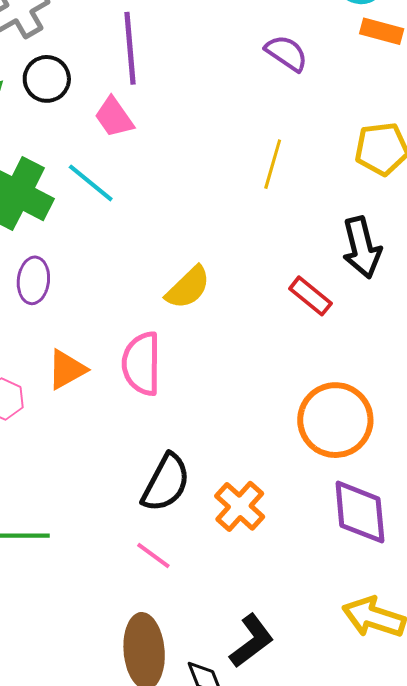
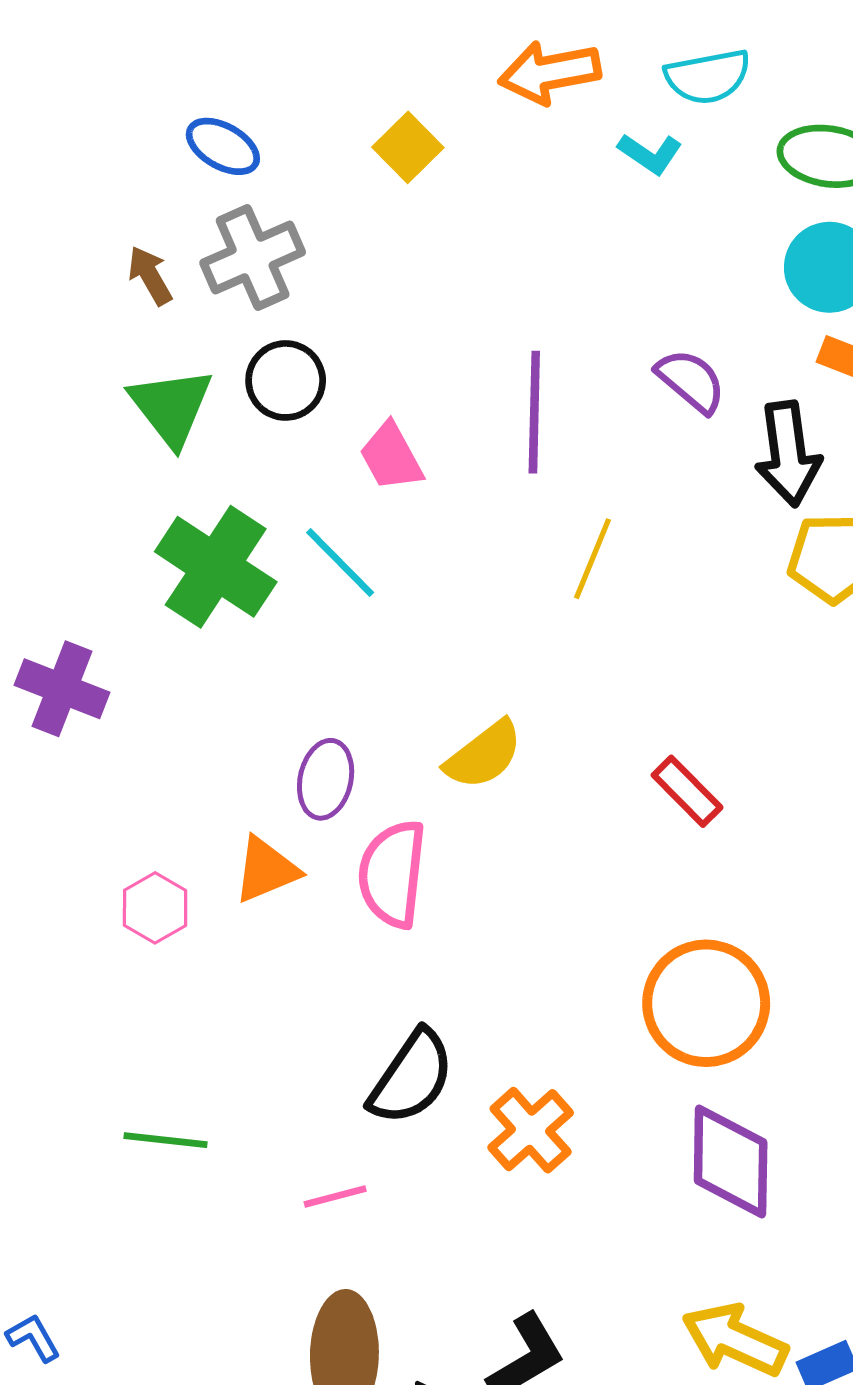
purple line: (130, 48) -> (534, 412), moved
yellow line: (273, 164) -> (592, 559), moved
black arrow: (362, 247) -> (788, 454), moved
purple ellipse: (33, 280) -> (326, 779), moved
pink line: (153, 555) -> (335, 1196), moved, turned -57

